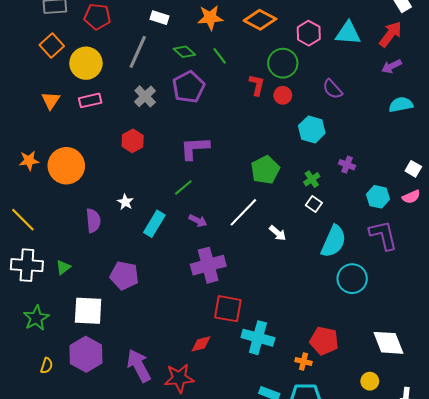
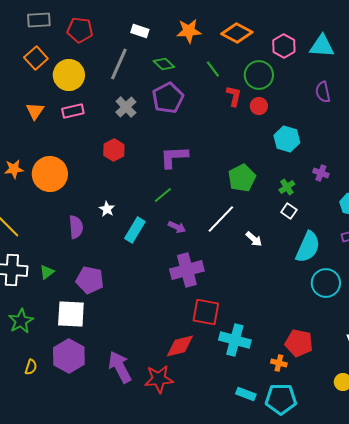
green line: (220, 56) -> (213, 69), moved
purple semicircle: (332, 89) -> (323, 92), moved, turned 30
purple pentagon: (124, 276) -> (90, 280), moved
red diamond: (201, 344) -> (180, 346), size x1.4

